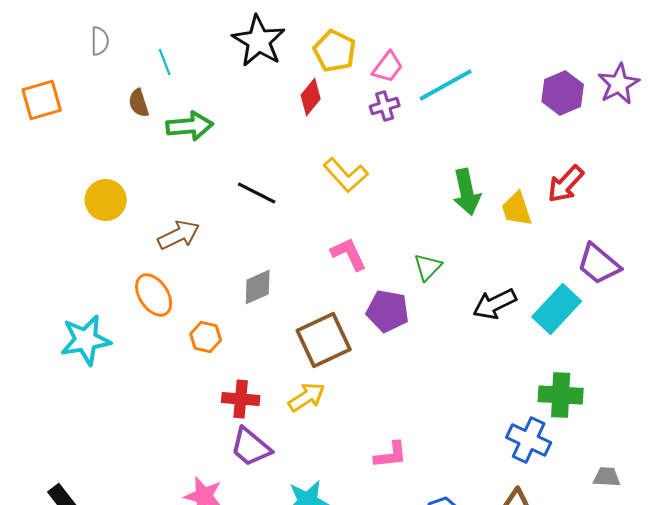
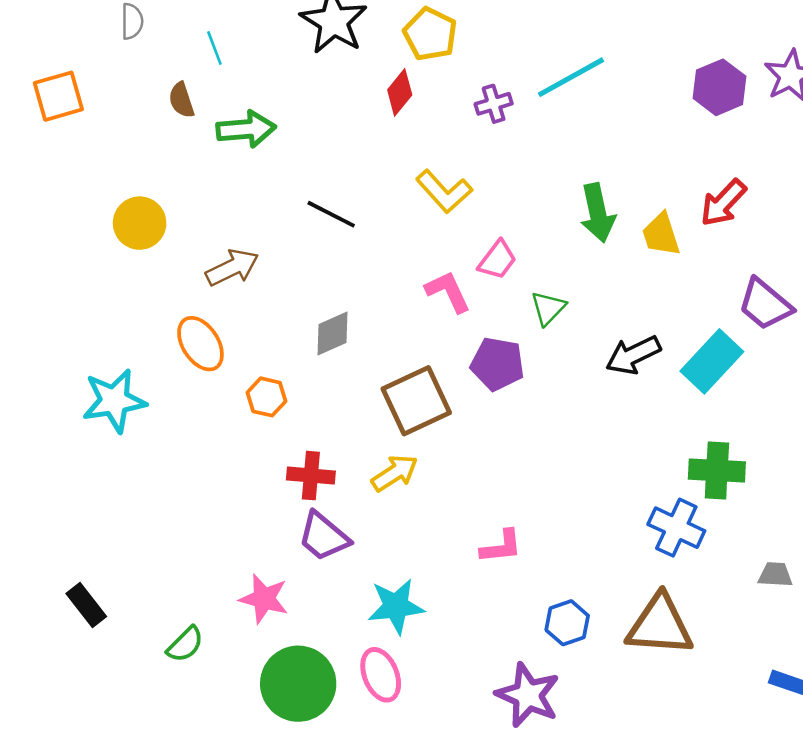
pink trapezoid: (388, 67) -> (497, 260), moved

